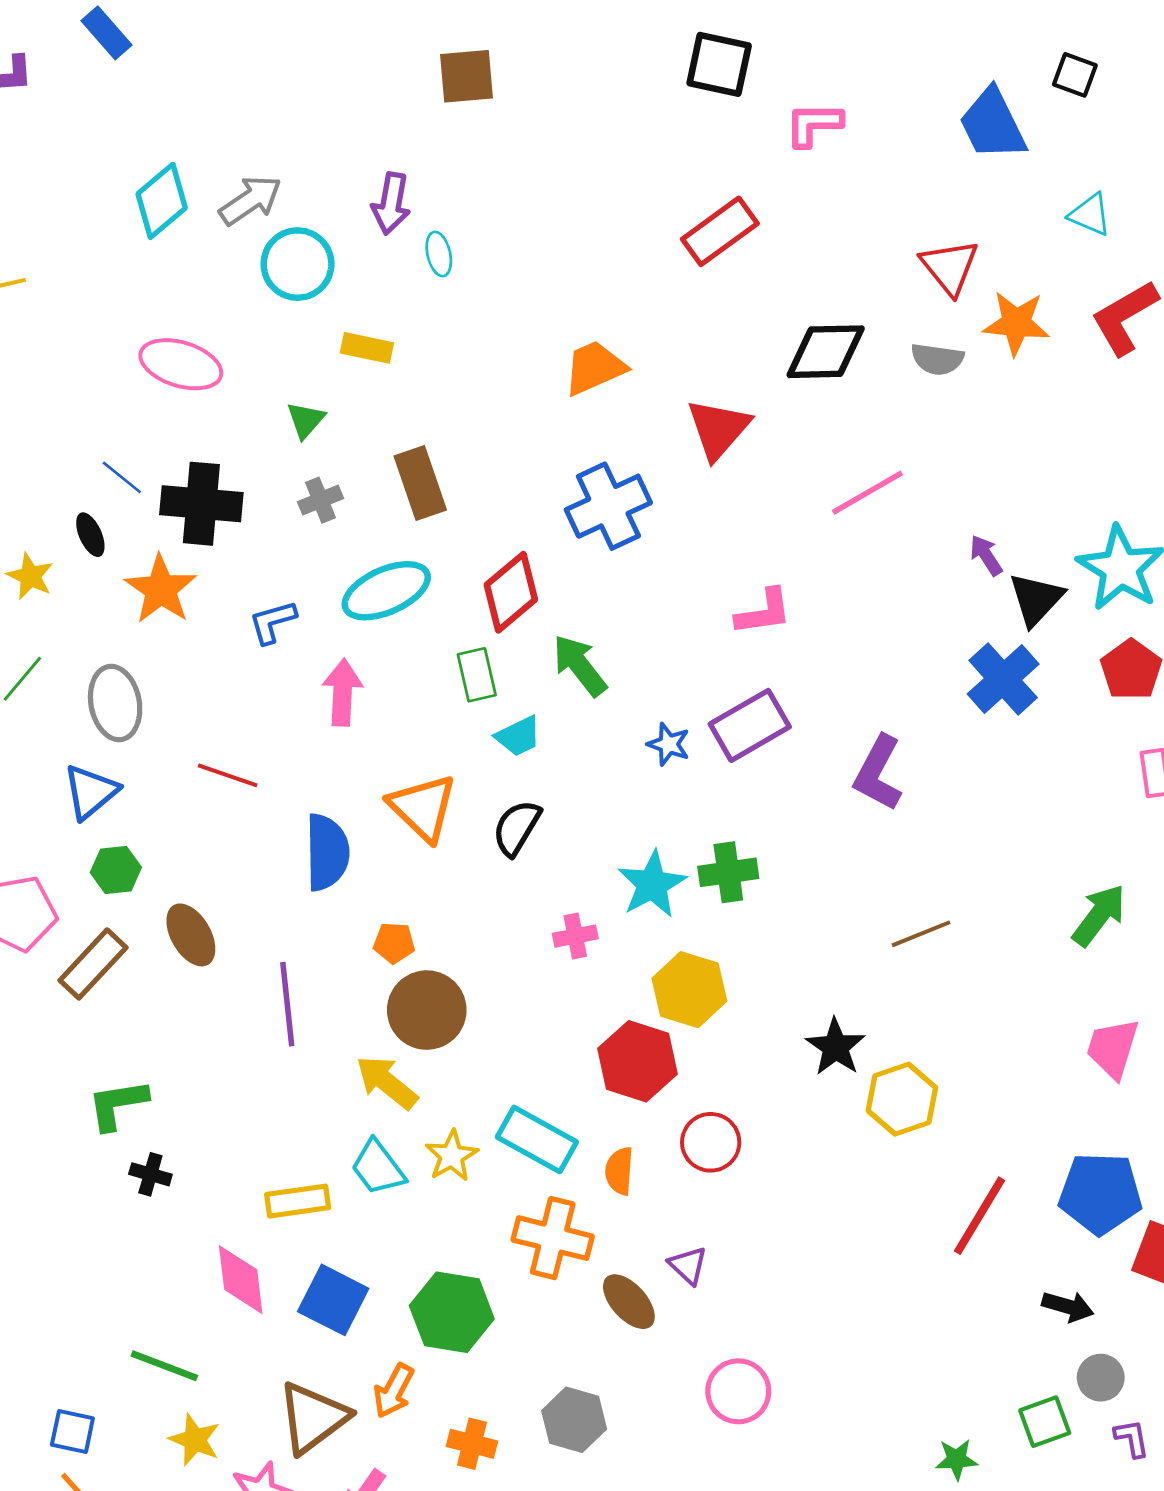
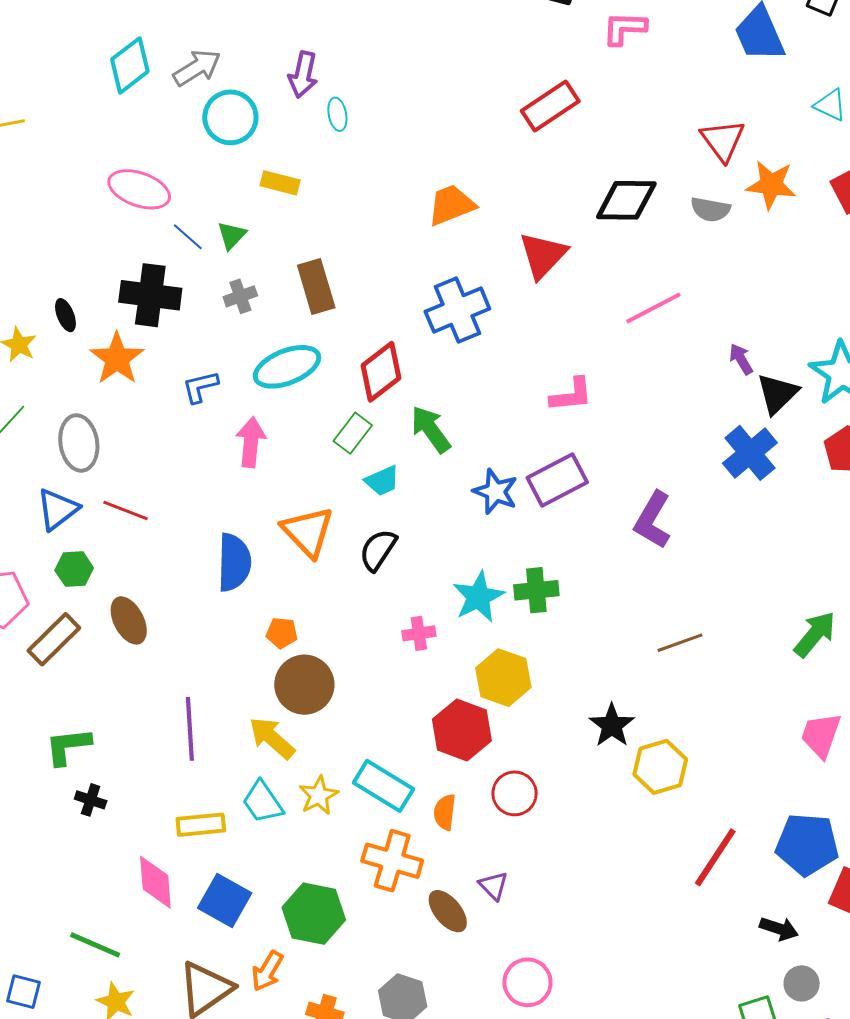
blue line: (122, 477) -> (188, 237), moved
green rectangle: (477, 675) -> (353, 433), turned 48
blue star: (669, 744) -> (495, 492), size x1.4
red line: (228, 775) -> (126, 511), moved
purple line: (287, 1004) -> (190, 729), moved

